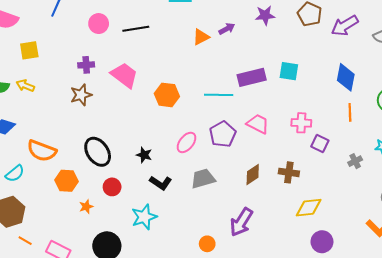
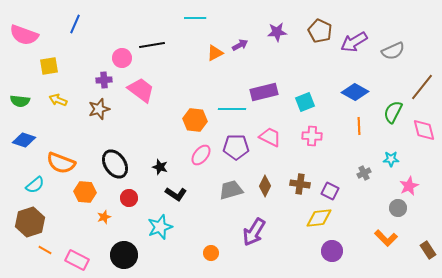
pink circle: (99, 24) -> (122, 58), moved
cyan square: (289, 71) -> (305, 102), moved, turned -30
blue diamond: (346, 77) -> (355, 92), turned -72
yellow arrow: (25, 86) -> (58, 100), moved
orange hexagon: (167, 95) -> (195, 120), moved
purple pentagon: (223, 134) -> (236, 147), turned 30
purple square: (320, 143) -> (330, 191), moved
brown diamond: (253, 175) -> (265, 186), turned -30
gray trapezoid: (203, 179) -> (231, 190), moved
orange circle: (207, 244) -> (211, 253), moved

